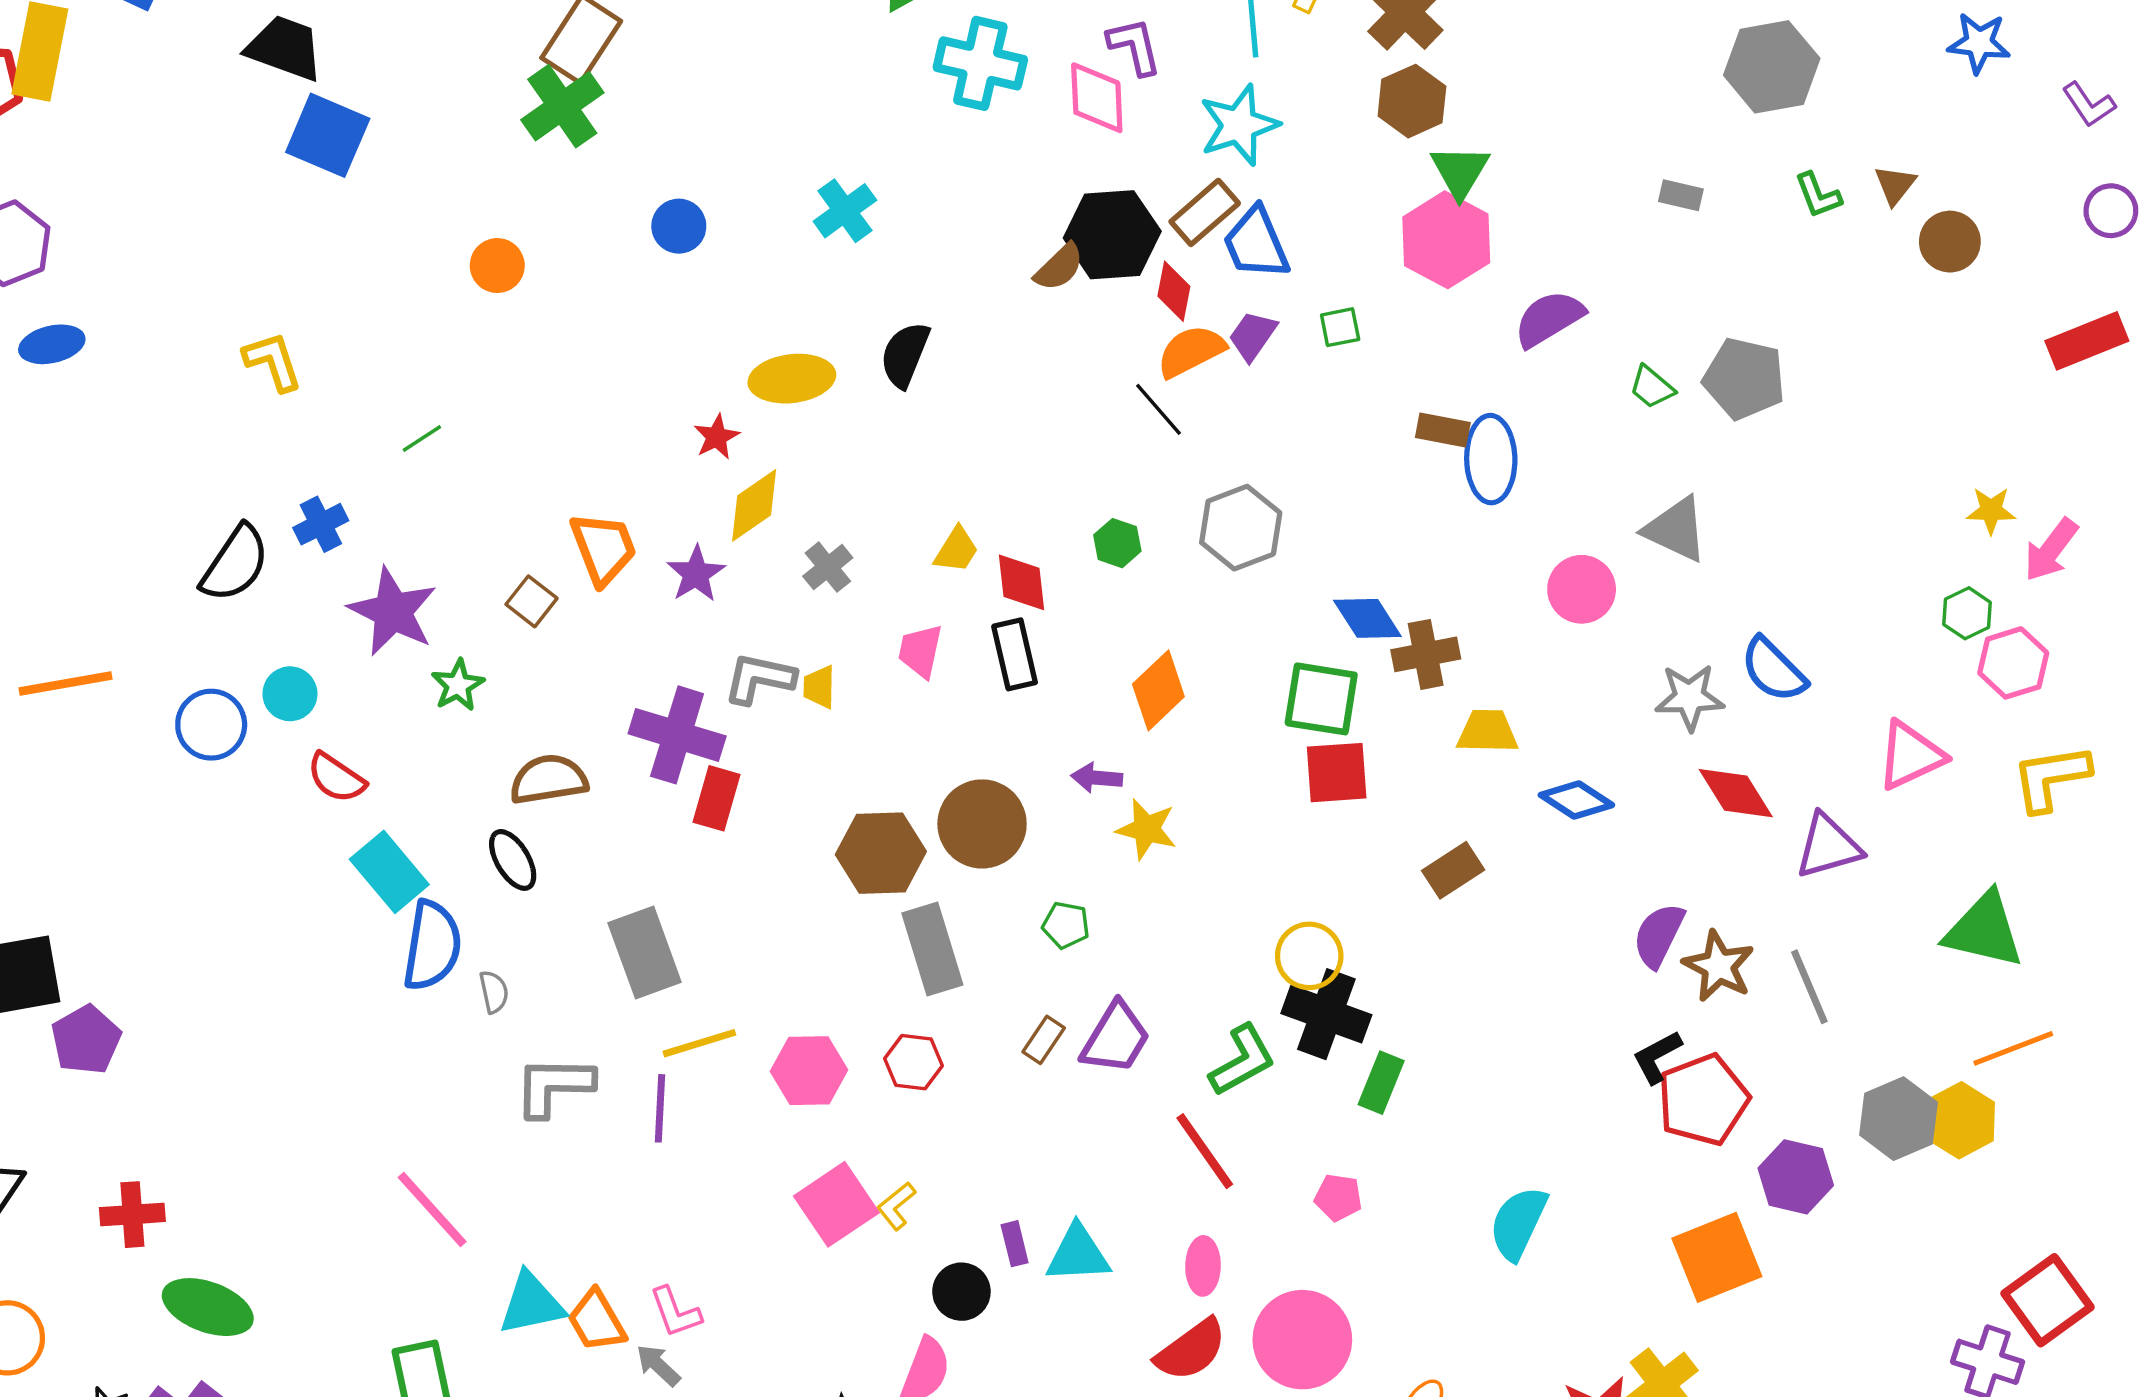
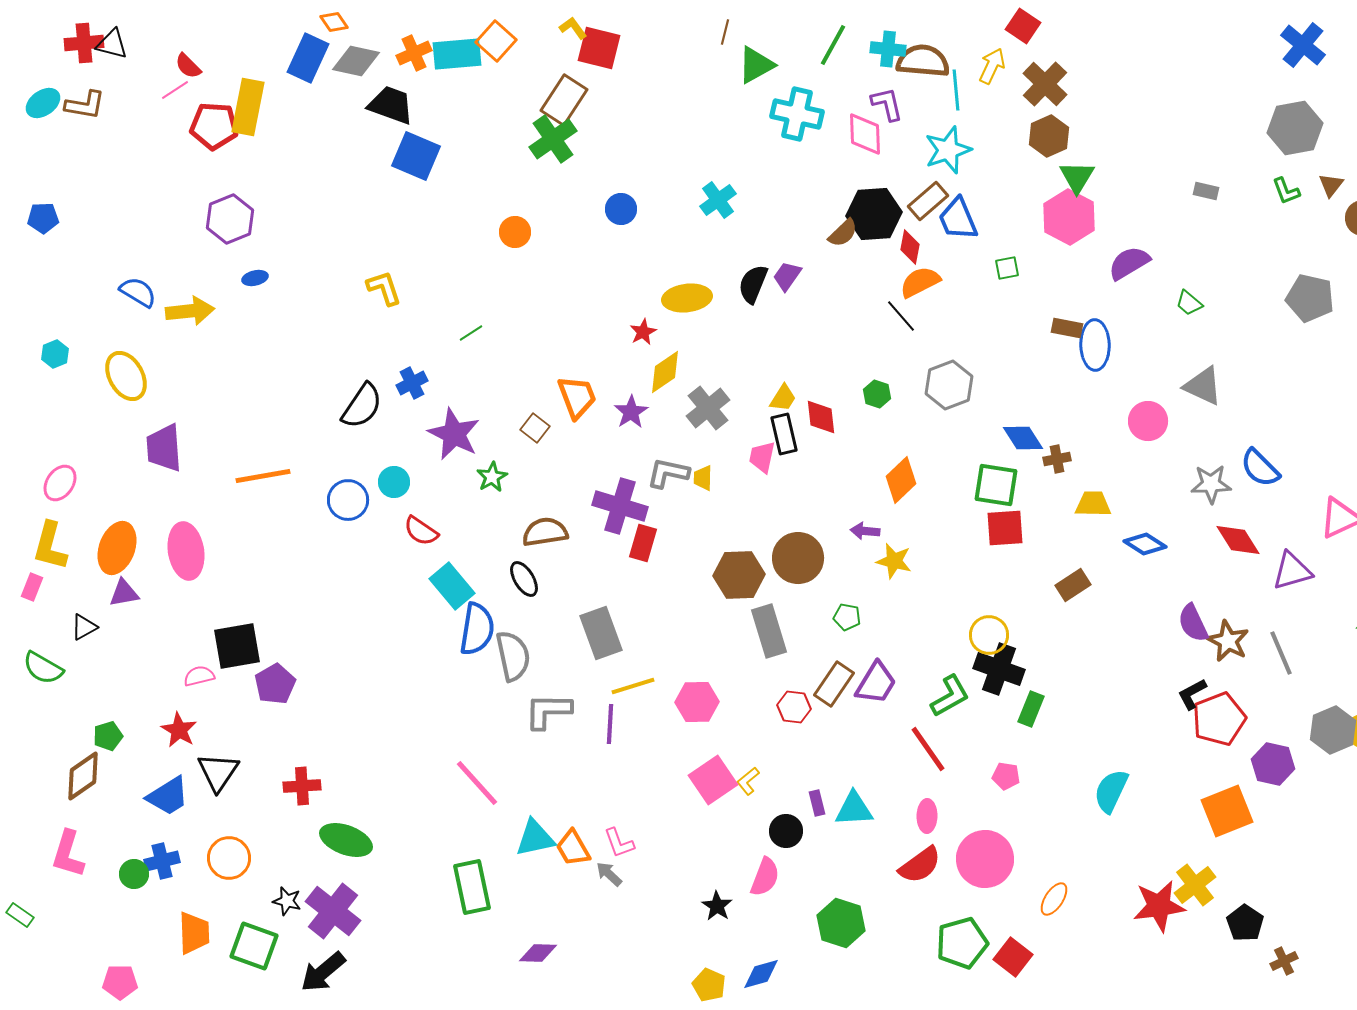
gray hexagon: (1772, 67) -> (1295, 128), moved
purple trapezoid: (1253, 336) -> (787, 276), moved
blue ellipse: (52, 344) -> (255, 278), size x0.7
gray pentagon: (1744, 379) -> (1310, 298), moved
gray cross: (828, 567) -> (708, 408), size x1.5
black rectangle: (1015, 654) -> (784, 434), moved
brown cross: (1426, 654) -> (1057, 459), size x0.7
purple semicircle: (1659, 935) -> (1193, 623), turned -51
gray semicircle: (494, 992) -> (513, 656), size x2.0
brown rectangle: (1044, 1040) -> (834, 684), size x1.6
red hexagon: (914, 1062) -> (794, 707), moved

